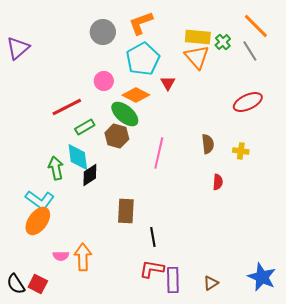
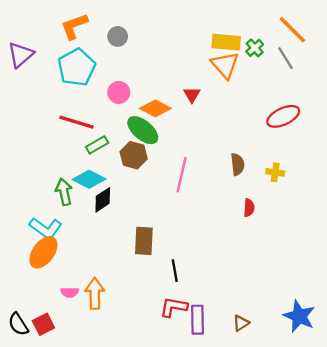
orange L-shape: (141, 23) -> (74, 26), moved
gray circle: (103, 32) -> (118, 36), size x0.7
cyan pentagon: (143, 59) -> (77, 67), moved
red line: (67, 107) -> (77, 122), turned 44
cyan diamond: (78, 157) -> (89, 179), turned -56
red square: (38, 284) -> (43, 324), turned 36

